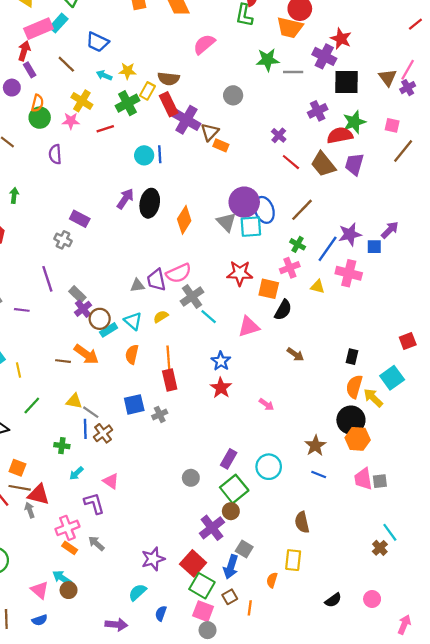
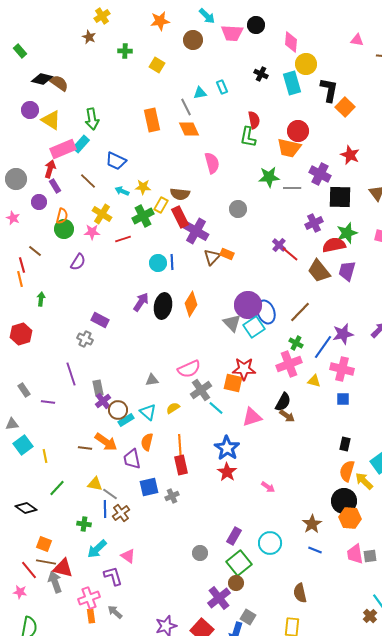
red star: (341, 39) -> (350, 155), moved
pink semicircle: (204, 44) -> (212, 163), turned 115
brown triangle: (210, 132) -> (212, 257), moved
purple semicircle: (55, 154) -> (78, 262), turned -144
red line: (291, 162) -> (290, 254), moved
orange diamond: (184, 220) -> (191, 304), moved
cyan square: (251, 227) -> (254, 327), turned -30
blue square: (374, 247) -> (343, 399), moved
pink cross: (290, 268) -> (289, 364), size x1.4
purple trapezoid: (156, 280) -> (132, 459), moved
orange square: (269, 289) -> (233, 383), moved
gray rectangle: (77, 294) -> (98, 388), turned 35
brown arrow: (295, 354) -> (287, 416), moved
blue star: (221, 361) -> (227, 448), size x1.4
cyan arrow: (76, 473) -> (97, 549), size x1.5
gray arrow: (30, 510) -> (55, 582), size x1.5
orange rectangle: (70, 548) -> (91, 616), turned 48

